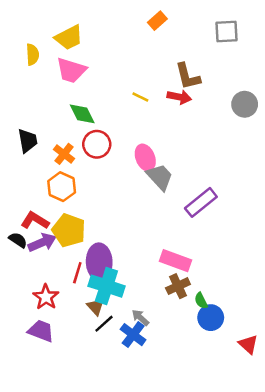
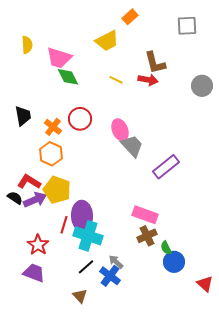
yellow trapezoid: (69, 38) -> (107, 41), moved
green diamond: (82, 114) -> (68, 77), moved
brown triangle: (96, 307) -> (80, 296), moved

